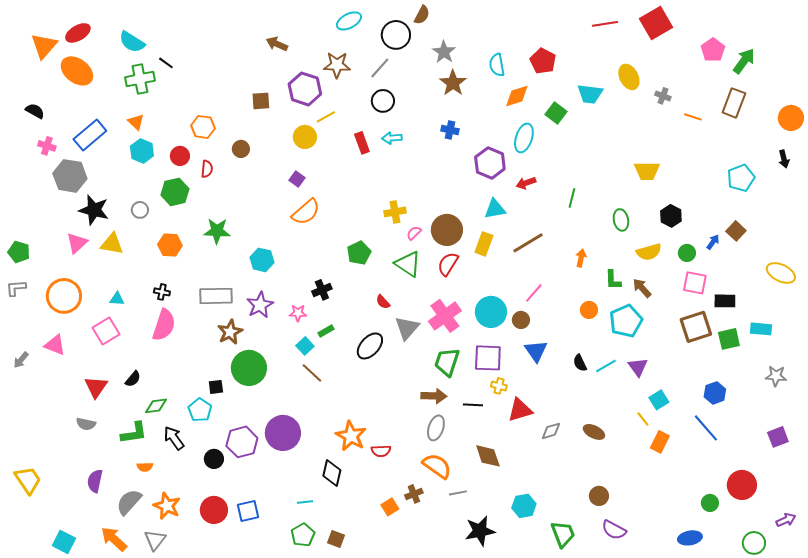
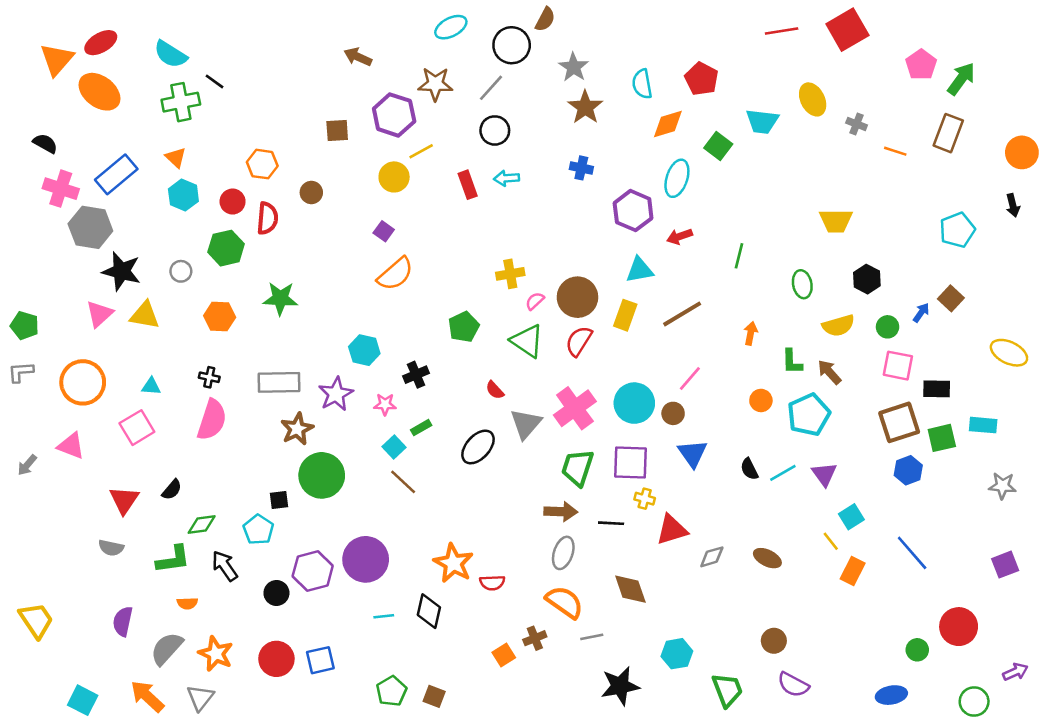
pink cross: (47, 146) -> (61, 189), size x1.5
red semicircle: (207, 169) -> (267, 218), size x1.4
cyan hexagon: (262, 260) -> (364, 350), moved
blue hexagon: (715, 393) -> (908, 470), moved
cyan line: (305, 502) -> (384, 616), moved

